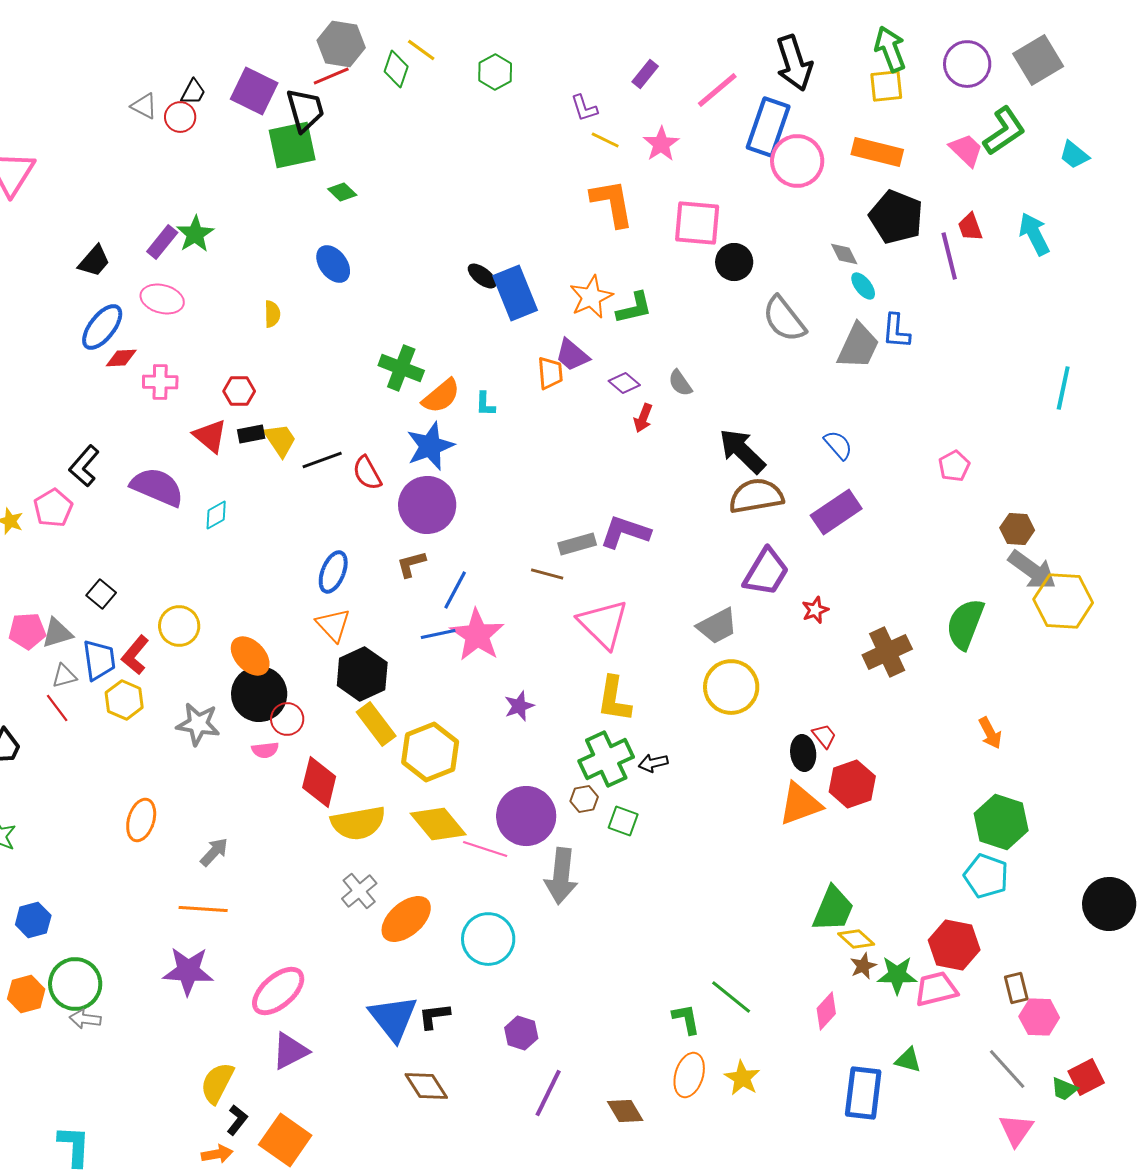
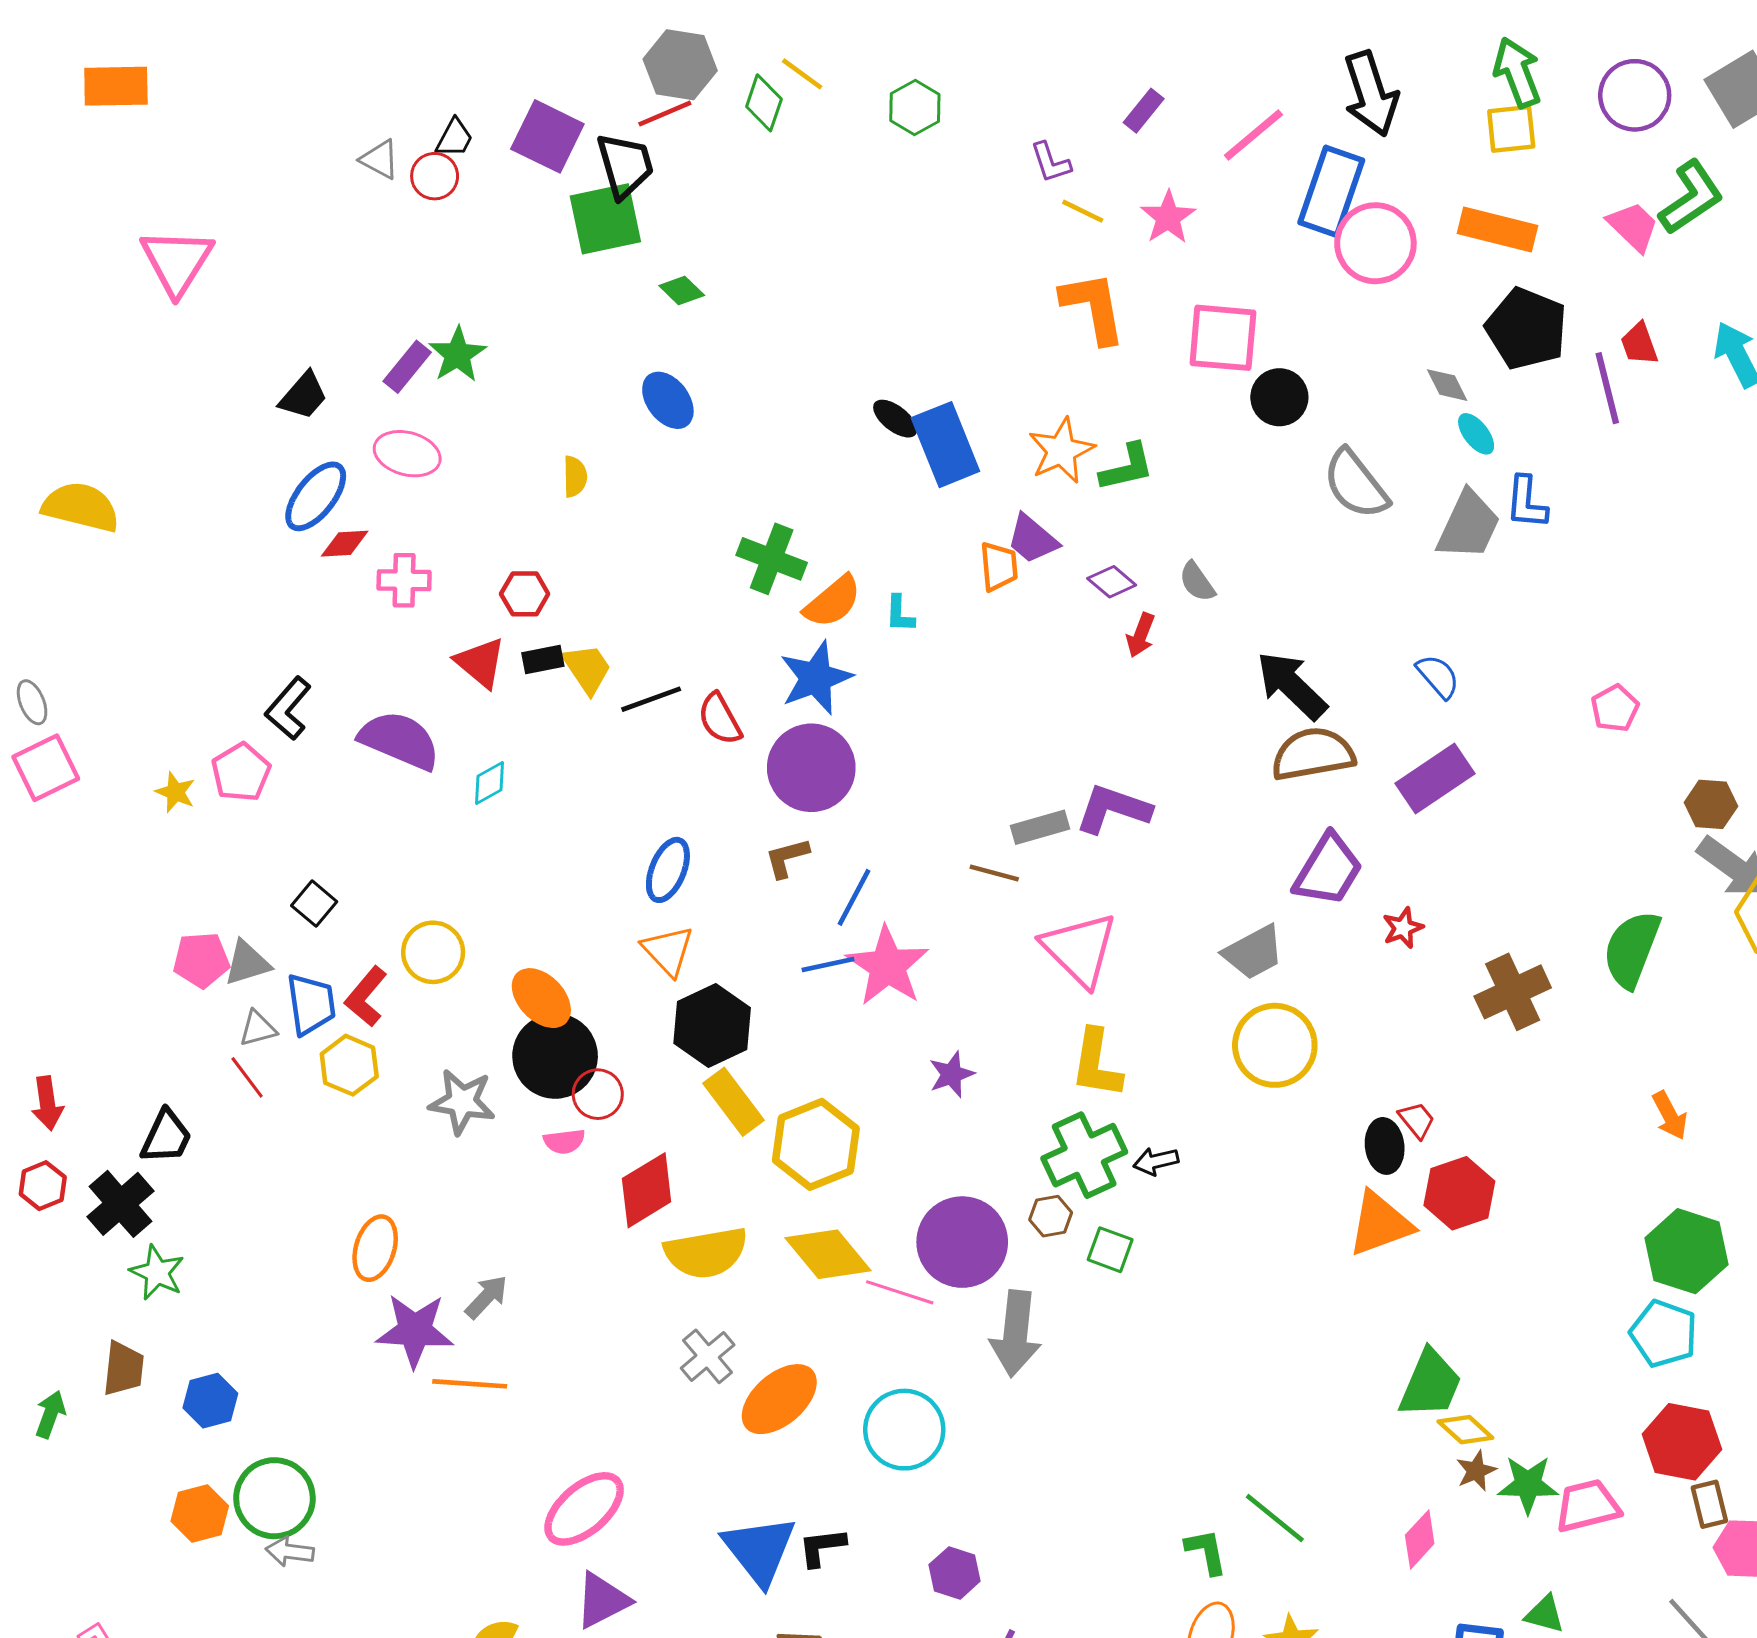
red diamond: (319, 782) -> (647, 1190), turned 45
red hexagon: (954, 945) -> (1682, 1442), moved
purple star: (188, 971) -> (415, 1330), moved

